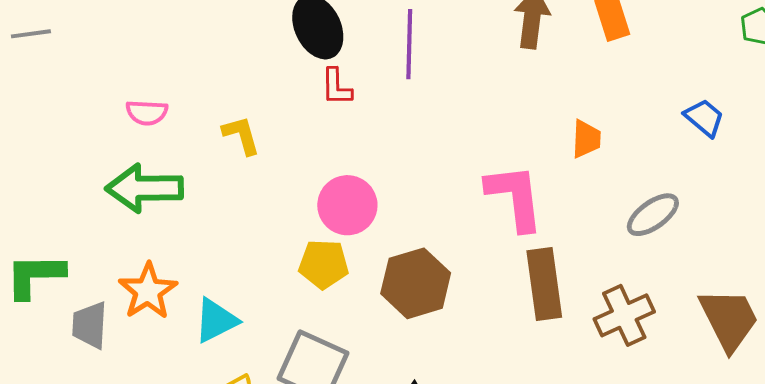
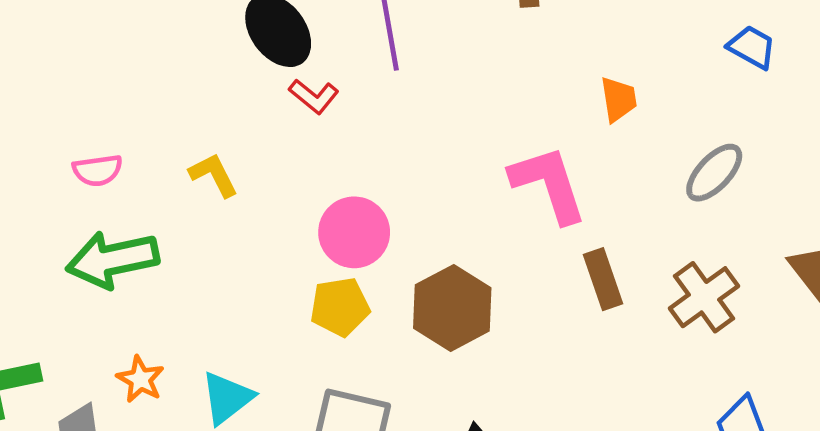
red L-shape: (336, 87) -> (314, 96), turned -39
brown rectangle: (544, 284) -> (603, 279), size x0.7
orange star: (148, 291) -> (140, 379), size x0.7

